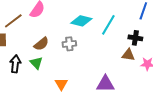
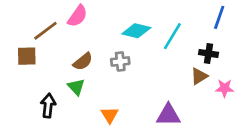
brown triangle: (128, 55) -> (199, 76), turned -40
black arrow: (15, 64) -> (48, 106), moved

